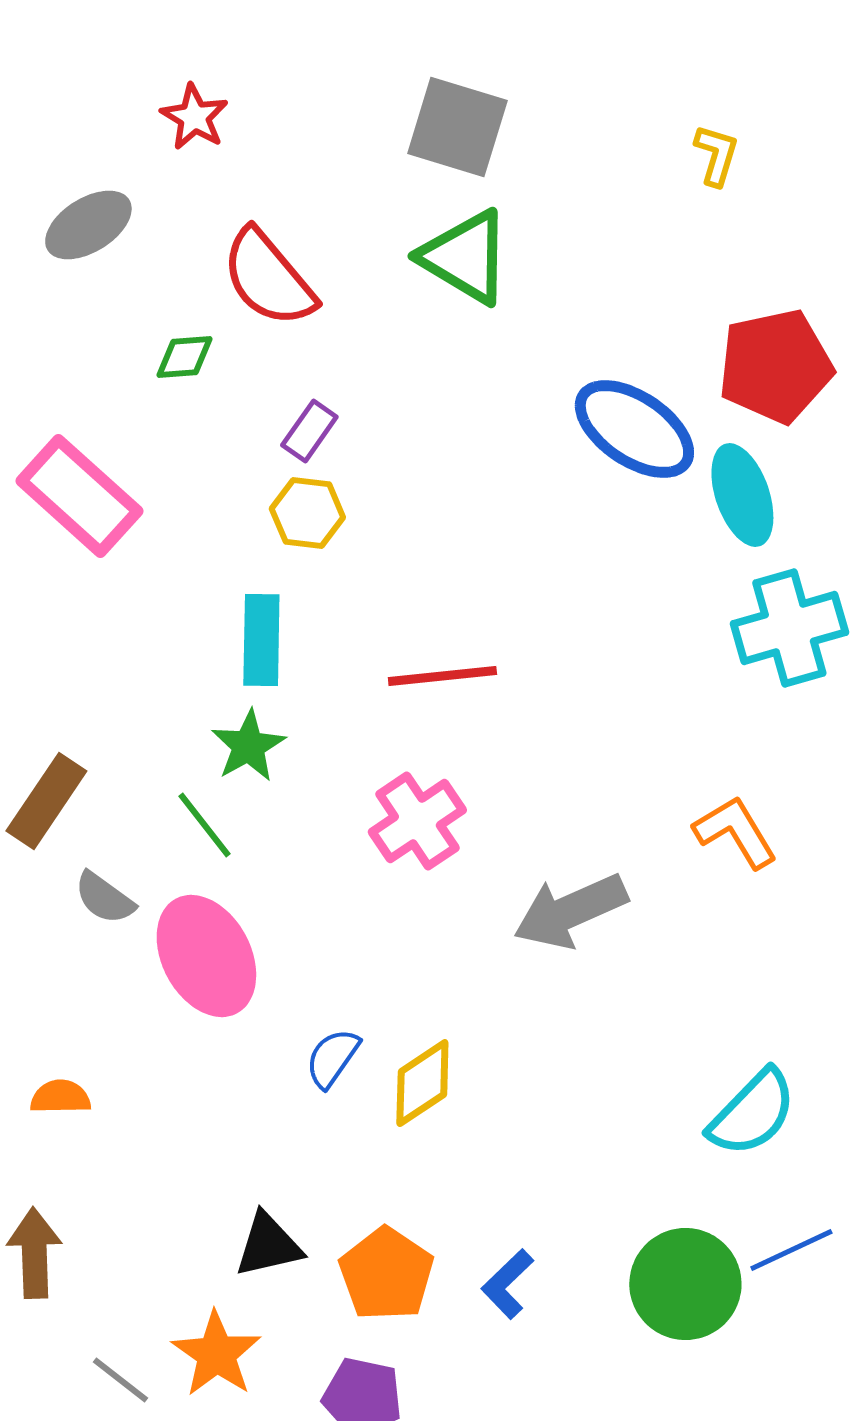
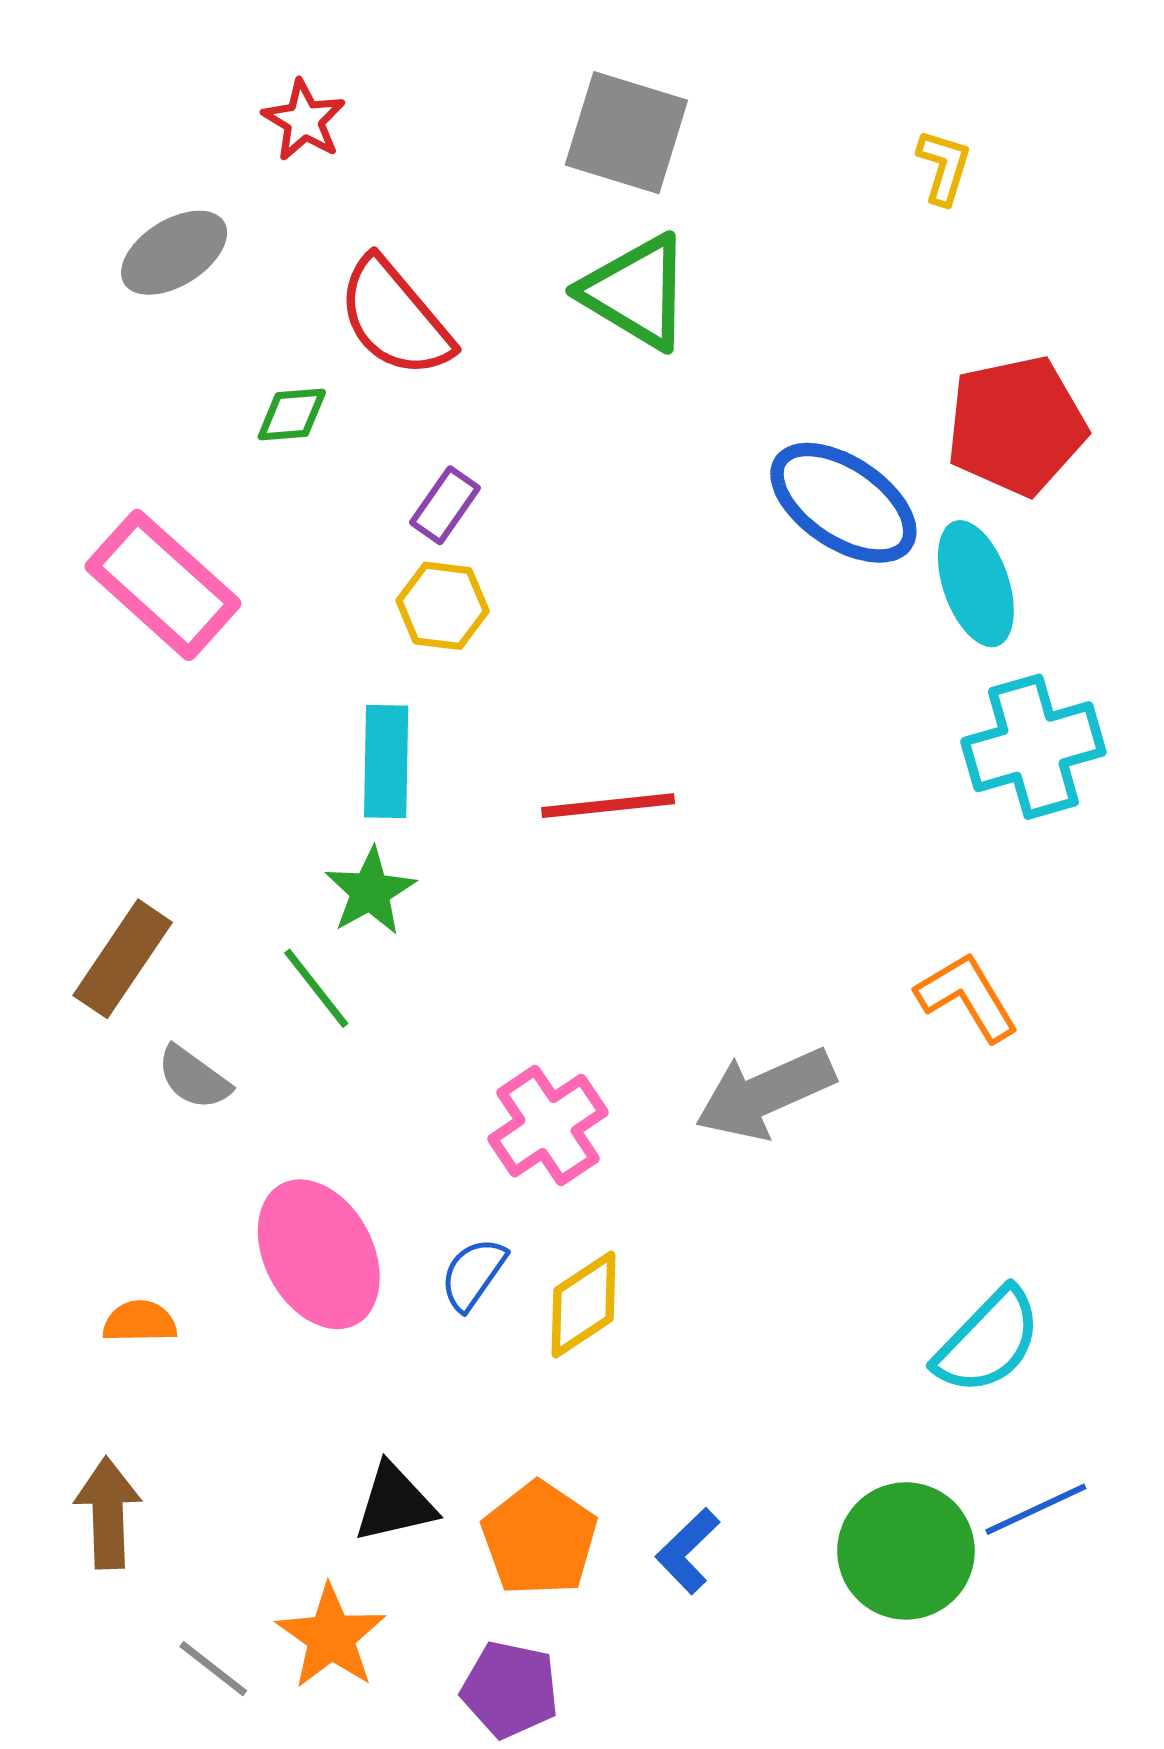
pink cross: (417, 821) -> (548, 1126), moved
pink ellipse: (206, 956) -> (319, 1254), moved

